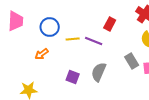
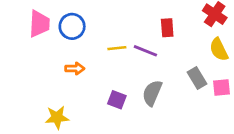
red rectangle: (110, 24) -> (167, 28), turned -32
blue circle: (50, 27) -> (72, 26), moved
orange arrow: (42, 54) -> (75, 69), turned -144

